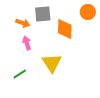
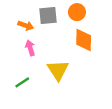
orange circle: (88, 12) -> (77, 12), moved
orange diamond: (65, 29) -> (84, 40), moved

